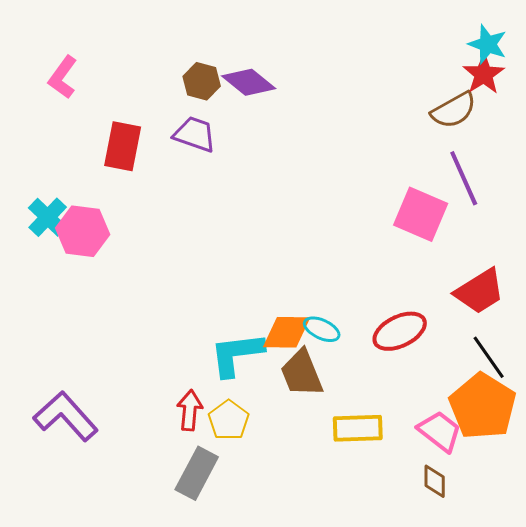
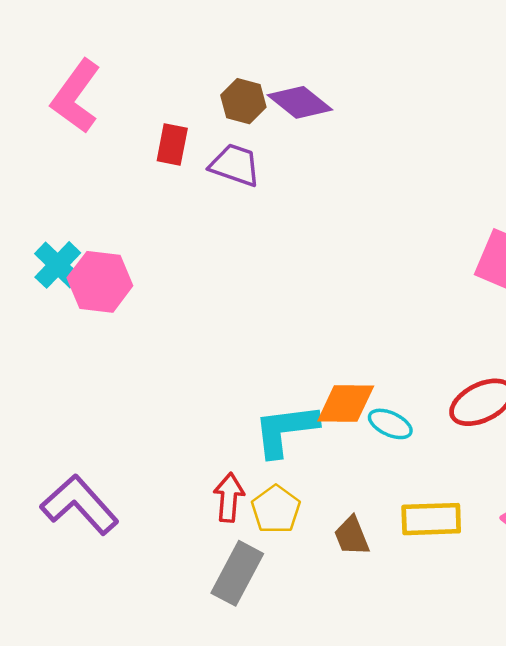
pink L-shape: (63, 77) -> (76, 96), size x1.4
red rectangle: (123, 146) -> (172, 145), moved, size x0.7
cyan ellipse: (322, 329) -> (390, 424), moved
brown trapezoid: (302, 373) -> (352, 536), moved, size x0.7

